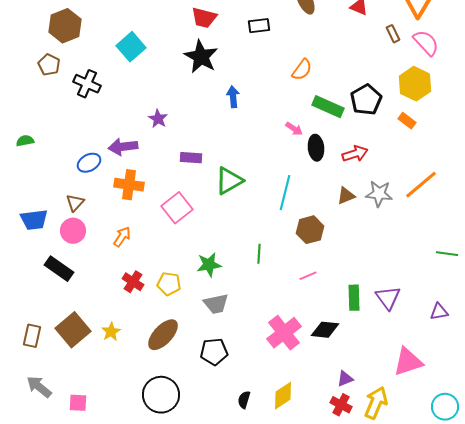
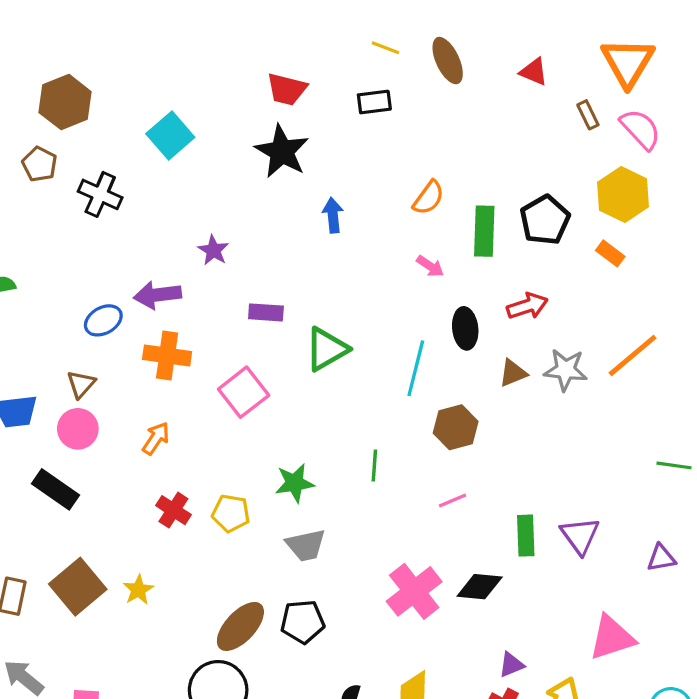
orange semicircle: (302, 70) -> (429, 198), moved
green rectangle: (328, 107) -> (484, 231), turned 68
black ellipse: (316, 148) -> (465, 328), moved
brown ellipse: (163, 335) -> (240, 626), moved

